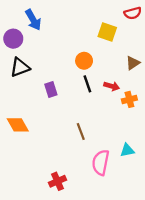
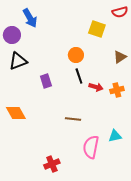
red arrow: (112, 86) -> (96, 87), moved
brown line: (81, 132) -> (73, 119), turned -63

